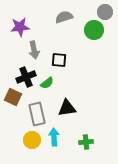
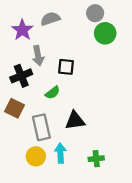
gray circle: (105, 12) -> (95, 13), moved
gray semicircle: (64, 17) -> (50, 19), moved
purple star: (20, 27) -> (22, 30), turned -30
black cross: (26, 77) -> (21, 76), moved

